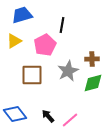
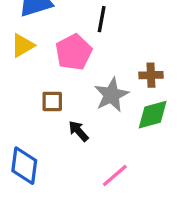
brown square: (32, 75) -> (52, 101), size x0.6
blue diamond: (15, 114) -> (24, 166), turned 45
black arrow: (48, 116) -> (79, 131), moved

